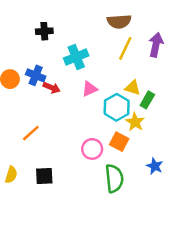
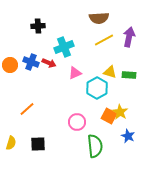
yellow line: (125, 48) -> (104, 40), turned 36
red arrow: (52, 88) -> (49, 63), moved
green rectangle: (147, 100) -> (129, 75), moved, turned 64
yellow star: (135, 122) -> (120, 112), moved
orange square: (119, 142) -> (109, 116), moved

